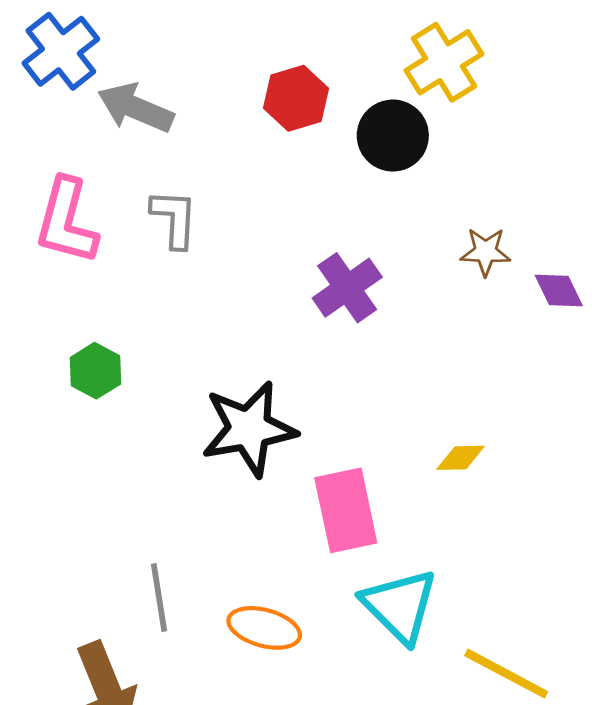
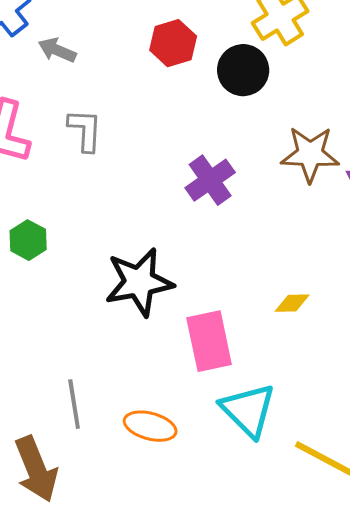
gray arrow: (136, 108) -> (57, 50), size x0.7
brown star: (485, 252) -> (310, 154), size x1.6

